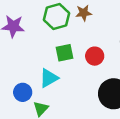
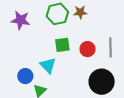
cyan triangle: (49, 78) -> (48, 65), turned -48

